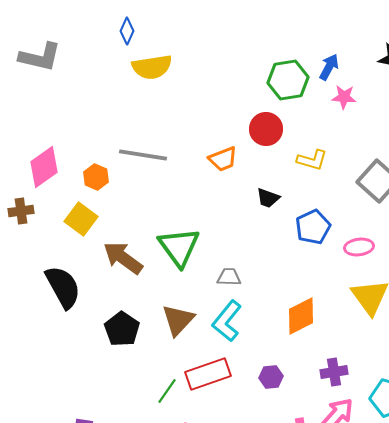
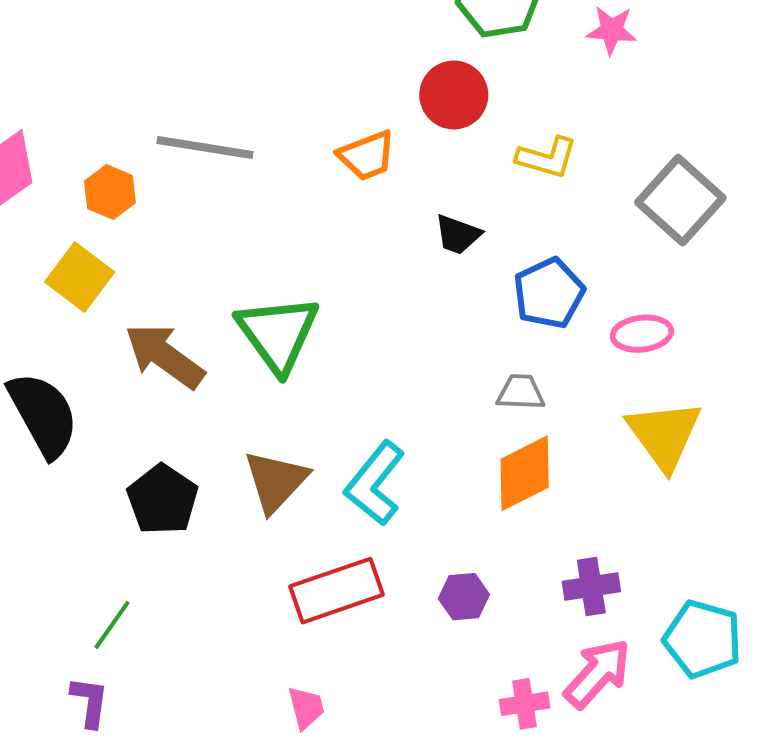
gray trapezoid: (229, 277) -> (521, 392), moved
green line: (167, 391) -> (112, 625), moved

